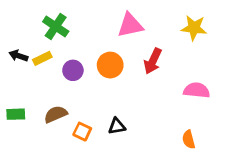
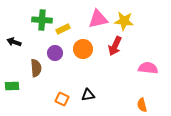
green cross: (56, 26) -> (42, 20), turned -30
yellow star: (194, 28) -> (124, 21), moved
yellow rectangle: (42, 58) -> (63, 29), moved
brown semicircle: (56, 114) -> (36, 68), moved, turned 108

